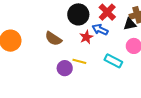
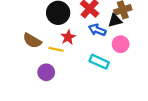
blue arrow: (100, 29) -> (97, 30), moved
yellow line: (79, 61) -> (56, 49), moved

